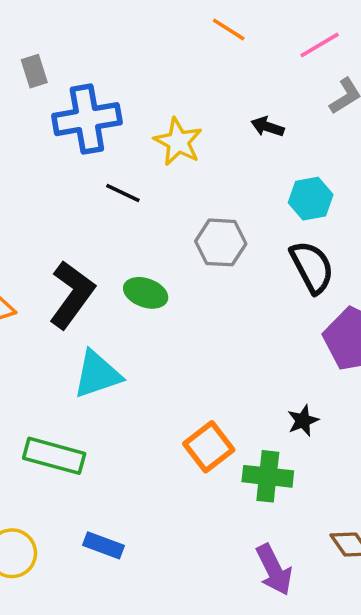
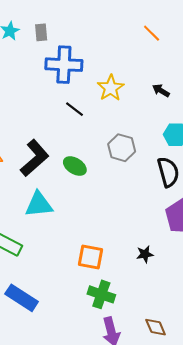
orange square: (209, 447) -> (91, 257), turned 36
green cross: (268, 476) -> (101, 294), moved
blue rectangle: (103, 545) -> (22, 298), size x1.5

